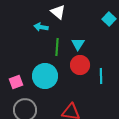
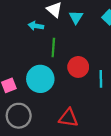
cyan triangle: (78, 44) -> (76, 17), moved

